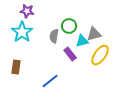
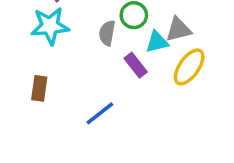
cyan star: (22, 32) -> (50, 26), turned 30

